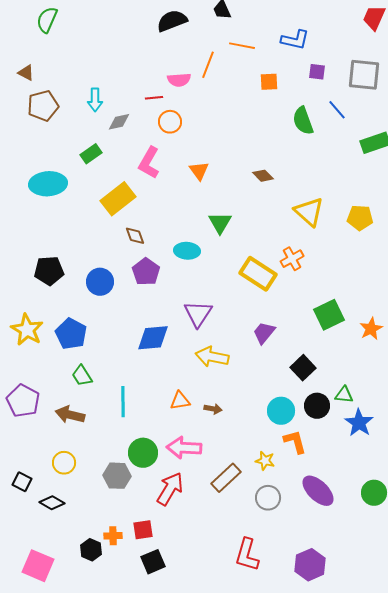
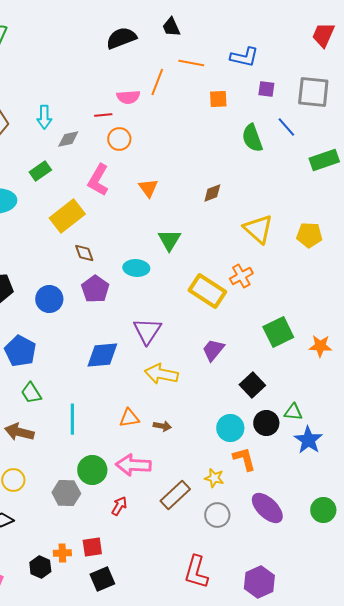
brown diamond: (263, 176) -> (212, 193), turned -65
orange star: (371, 329) -> (320, 346), turned 30
red arrow: (170, 489) -> (119, 506), size x0.6

